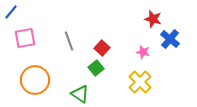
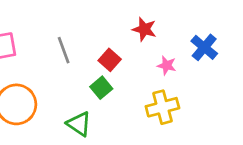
red star: (153, 19) -> (144, 29), moved
yellow cross: (140, 82) -> (162, 107), turned 30

